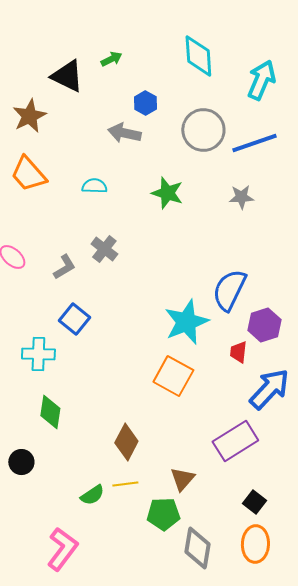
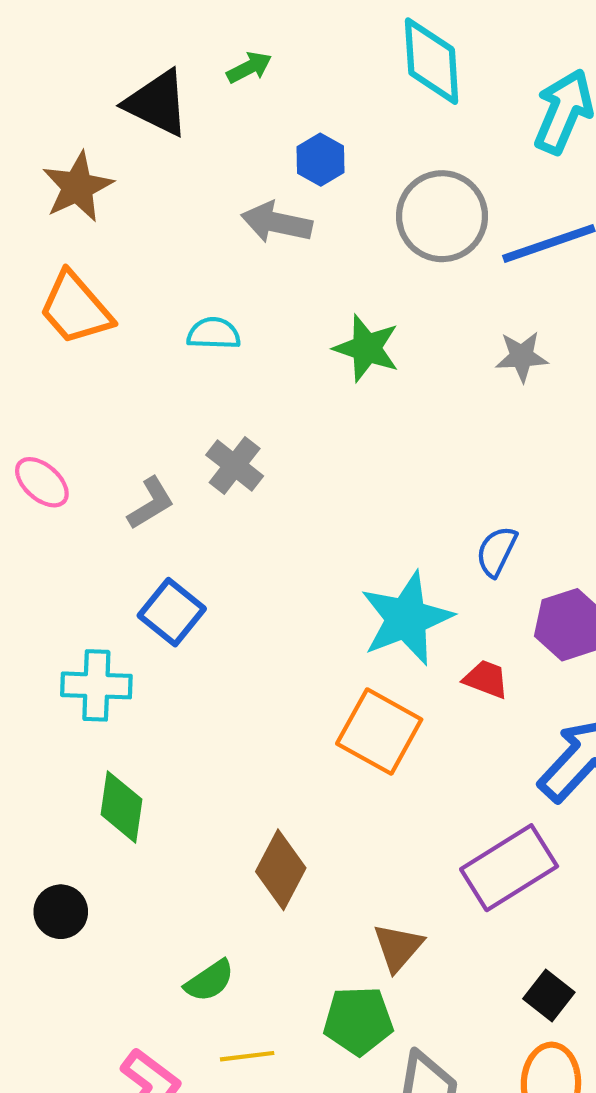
blue semicircle: (229, 290) -> (496, 551), size x0.6
red trapezoid: (238, 352) -> (486, 679), moved, turned 105
yellow line: (125, 484) -> (247, 1056), moved

